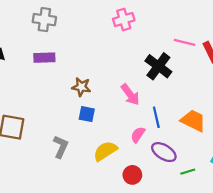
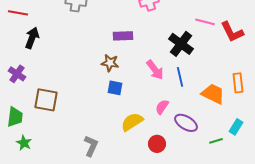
purple rectangle: (44, 58) -> (123, 36), moved
blue line: (156, 117) -> (180, 77), moved
gray L-shape: (61, 147) -> (91, 146), moved
green line: (188, 172) -> (216, 141), moved

